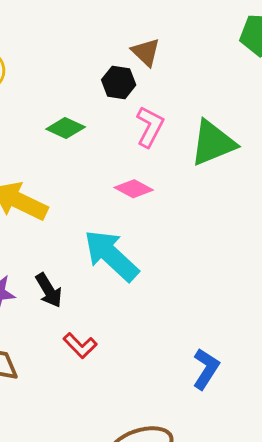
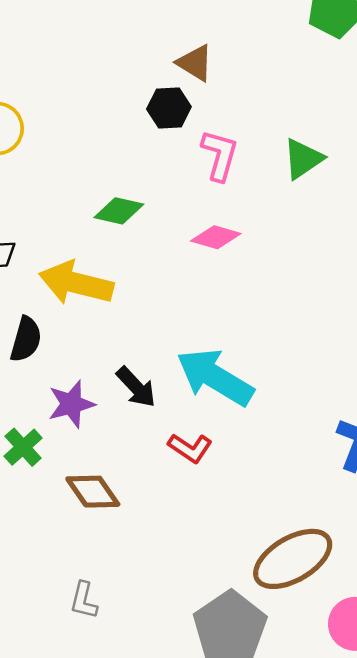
green diamond: (66, 128) -> (119, 211), moved
green triangle: (213, 143) -> (303, 159), size x0.7
cyan arrow: (111, 255) -> (215, 377), moved

